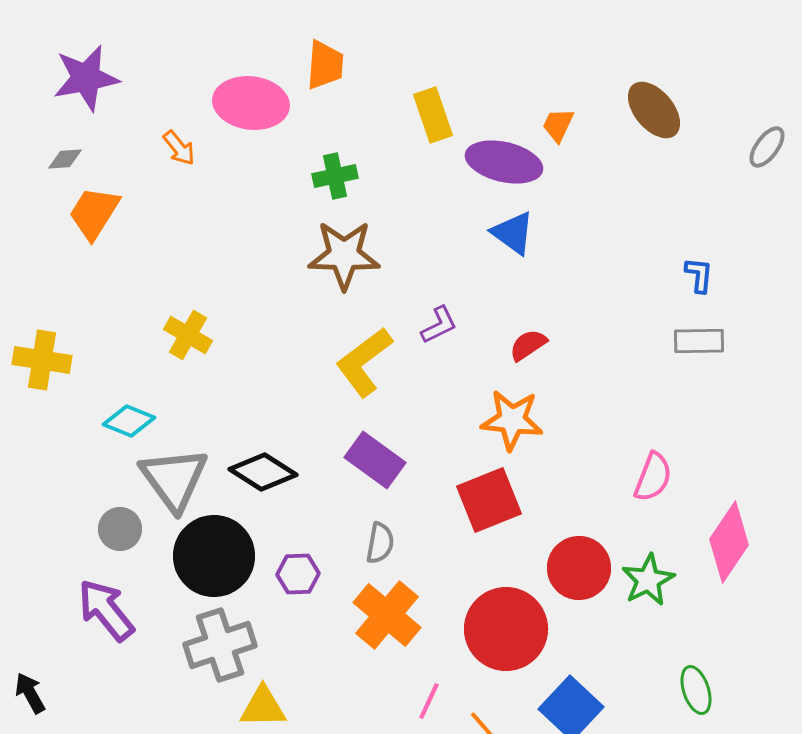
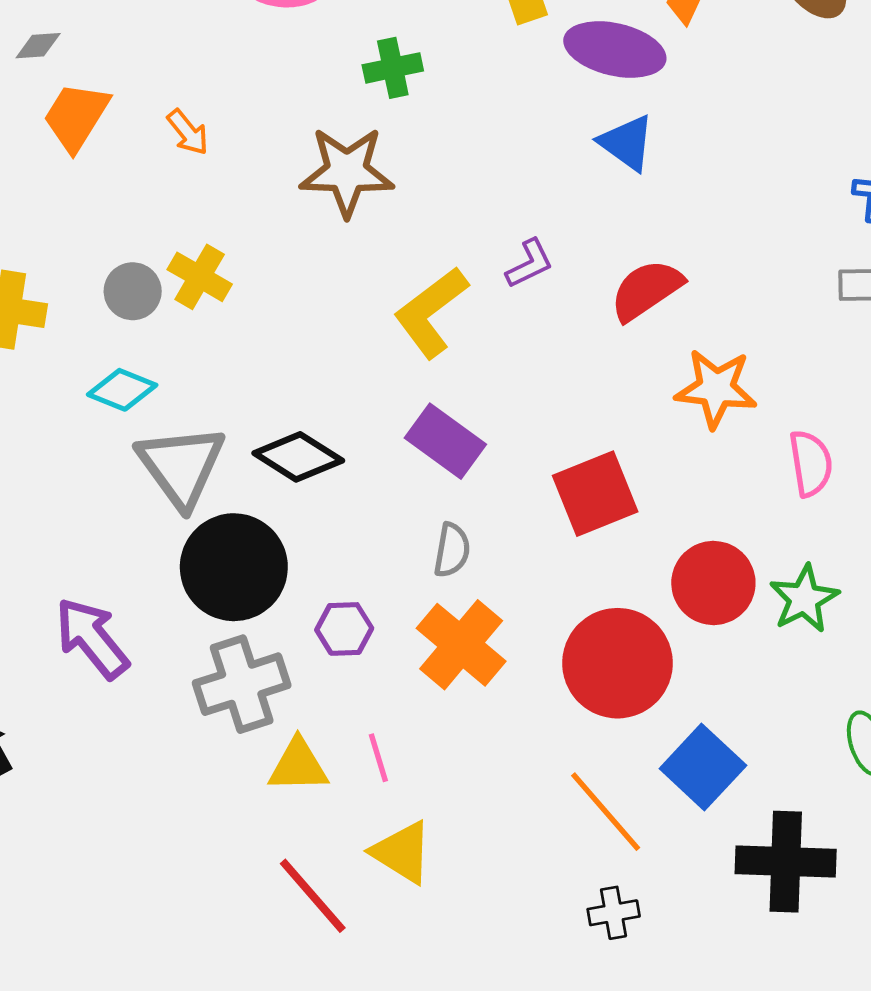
orange arrow: (179, 148) -> (188, 132), moved
brown star: (344, 255) -> (347, 172), moved
red semicircle: (528, 345) -> (646, 290), size x1.5
orange star: (512, 420) -> (716, 389), moved
pink semicircle: (653, 477) -> (811, 463), turned -30
gray circle: (120, 529) -> (133, 291), moved
purple hexagon: (298, 574) -> (344, 629), moved
pink line: (429, 701) -> (378, 758), moved, turned -42

